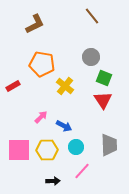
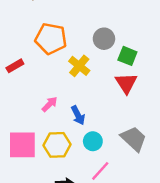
gray circle: (91, 57) -> (104, 39), moved
blue arrow: (64, 126) -> (78, 115), turned 35
gray trapezoid: (109, 145) -> (134, 139), turned -45

